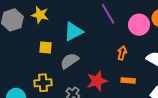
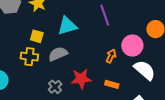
pink circle: (139, 25) -> (132, 46), moved
yellow cross: (43, 83) -> (29, 57), moved

